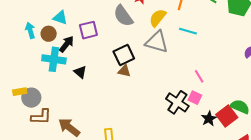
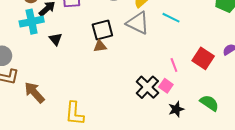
cyan cross: (54, 59) -> (32, 22), turned -30
brown triangle: (124, 71) -> (100, 46), turned -32
red square: (227, 116) -> (203, 58), moved, turned -30

